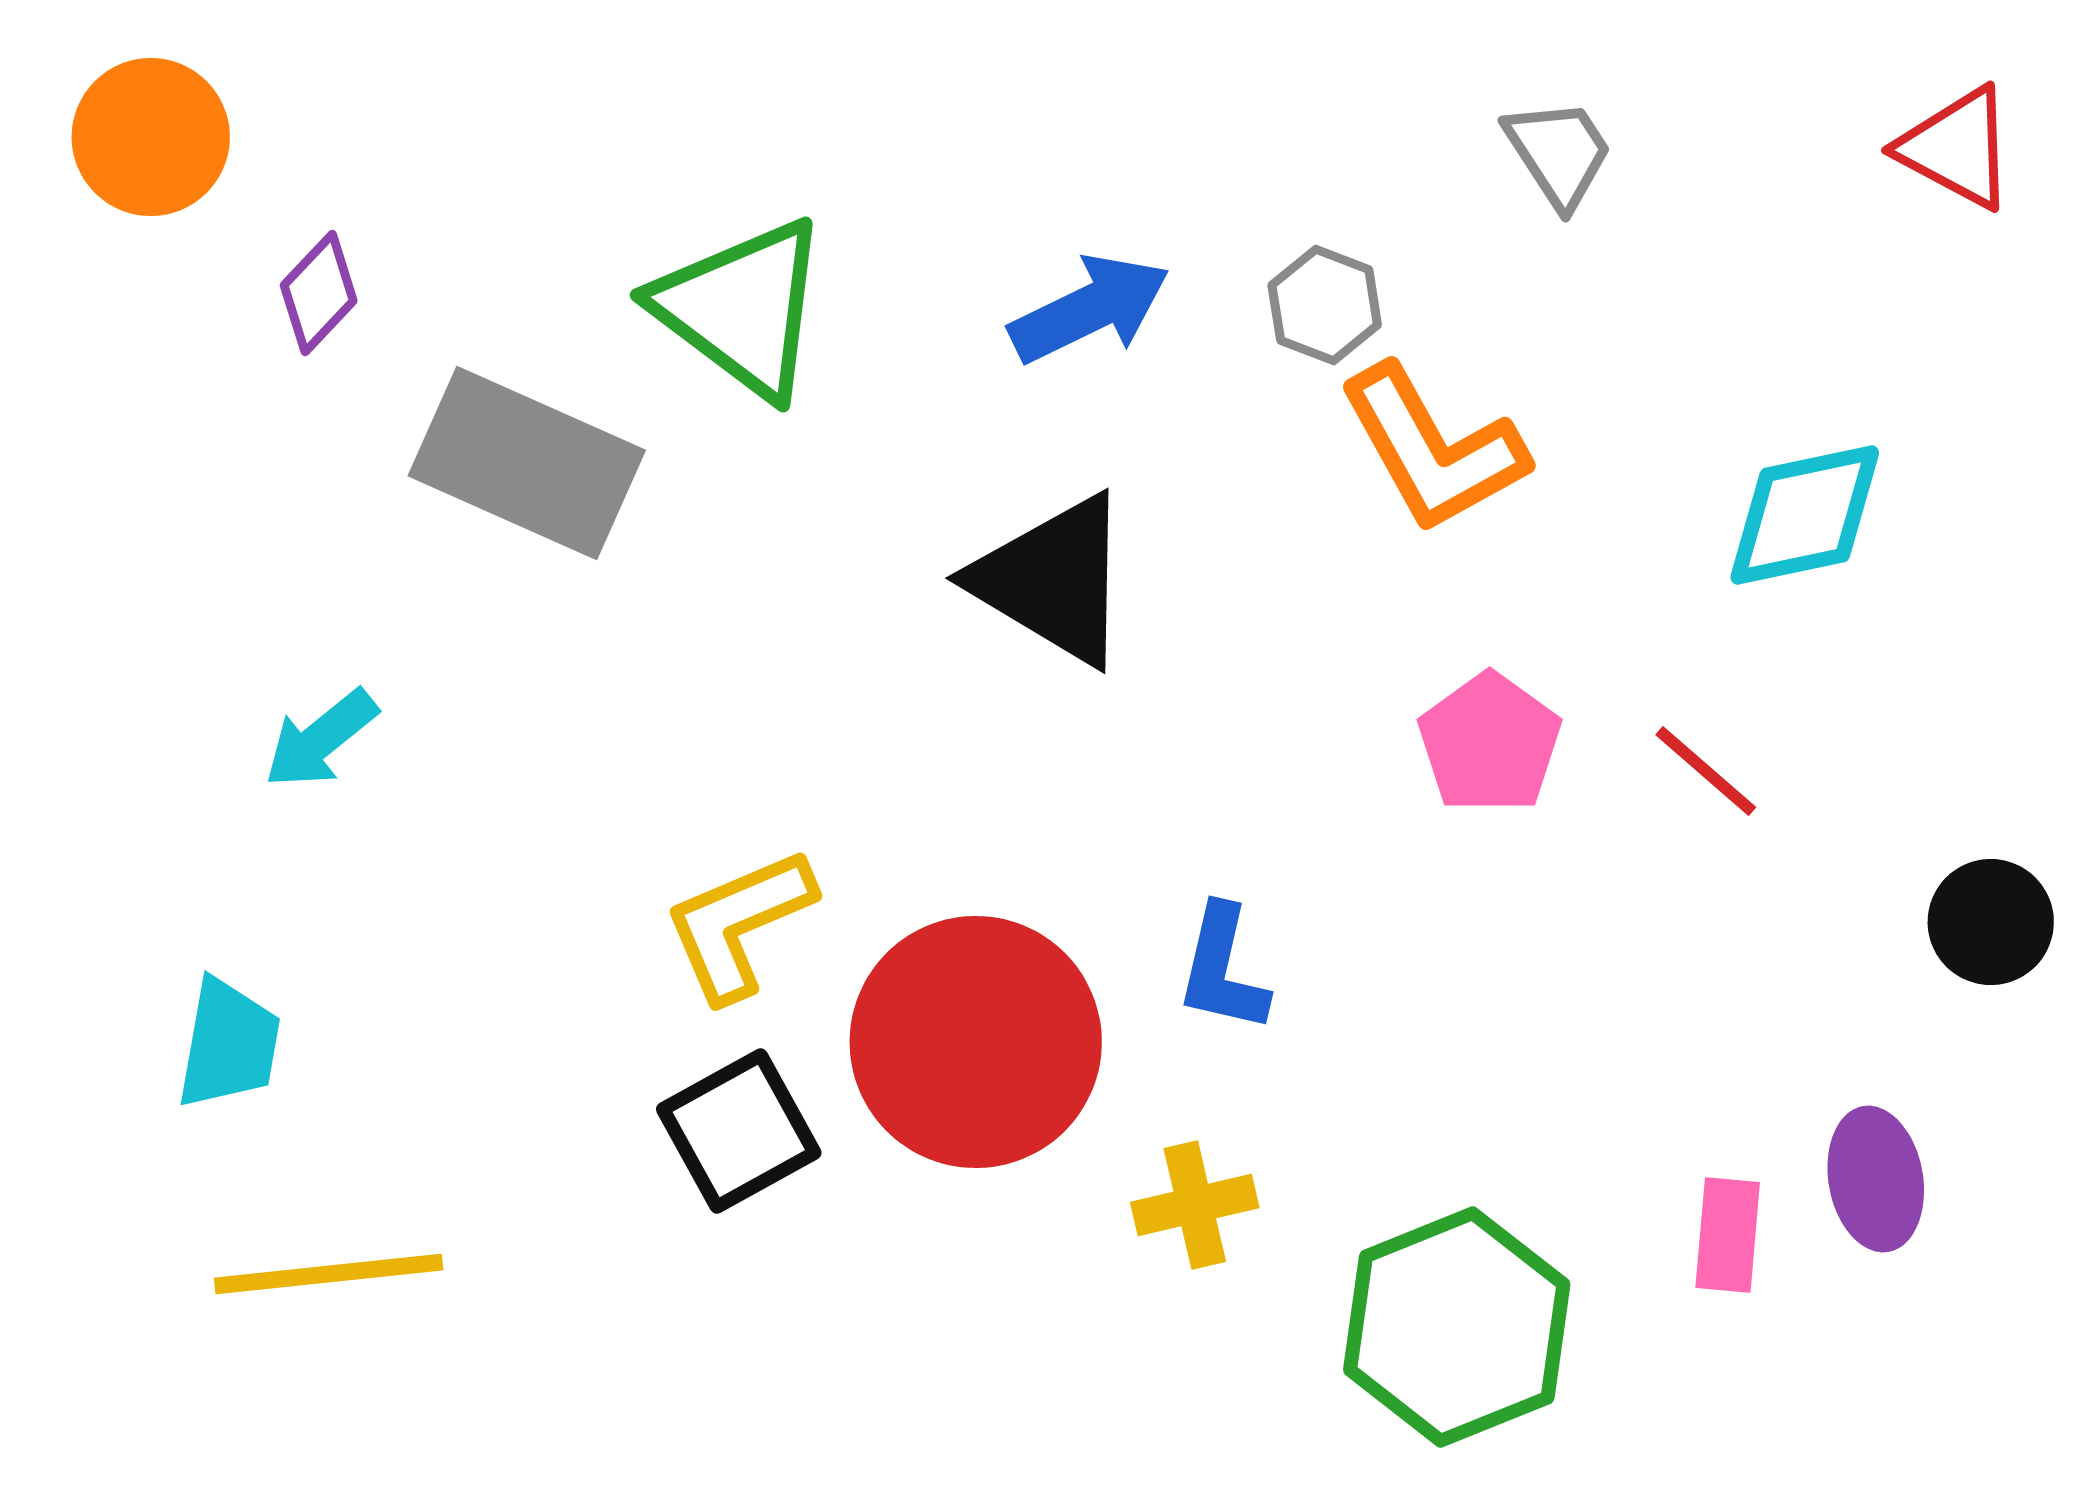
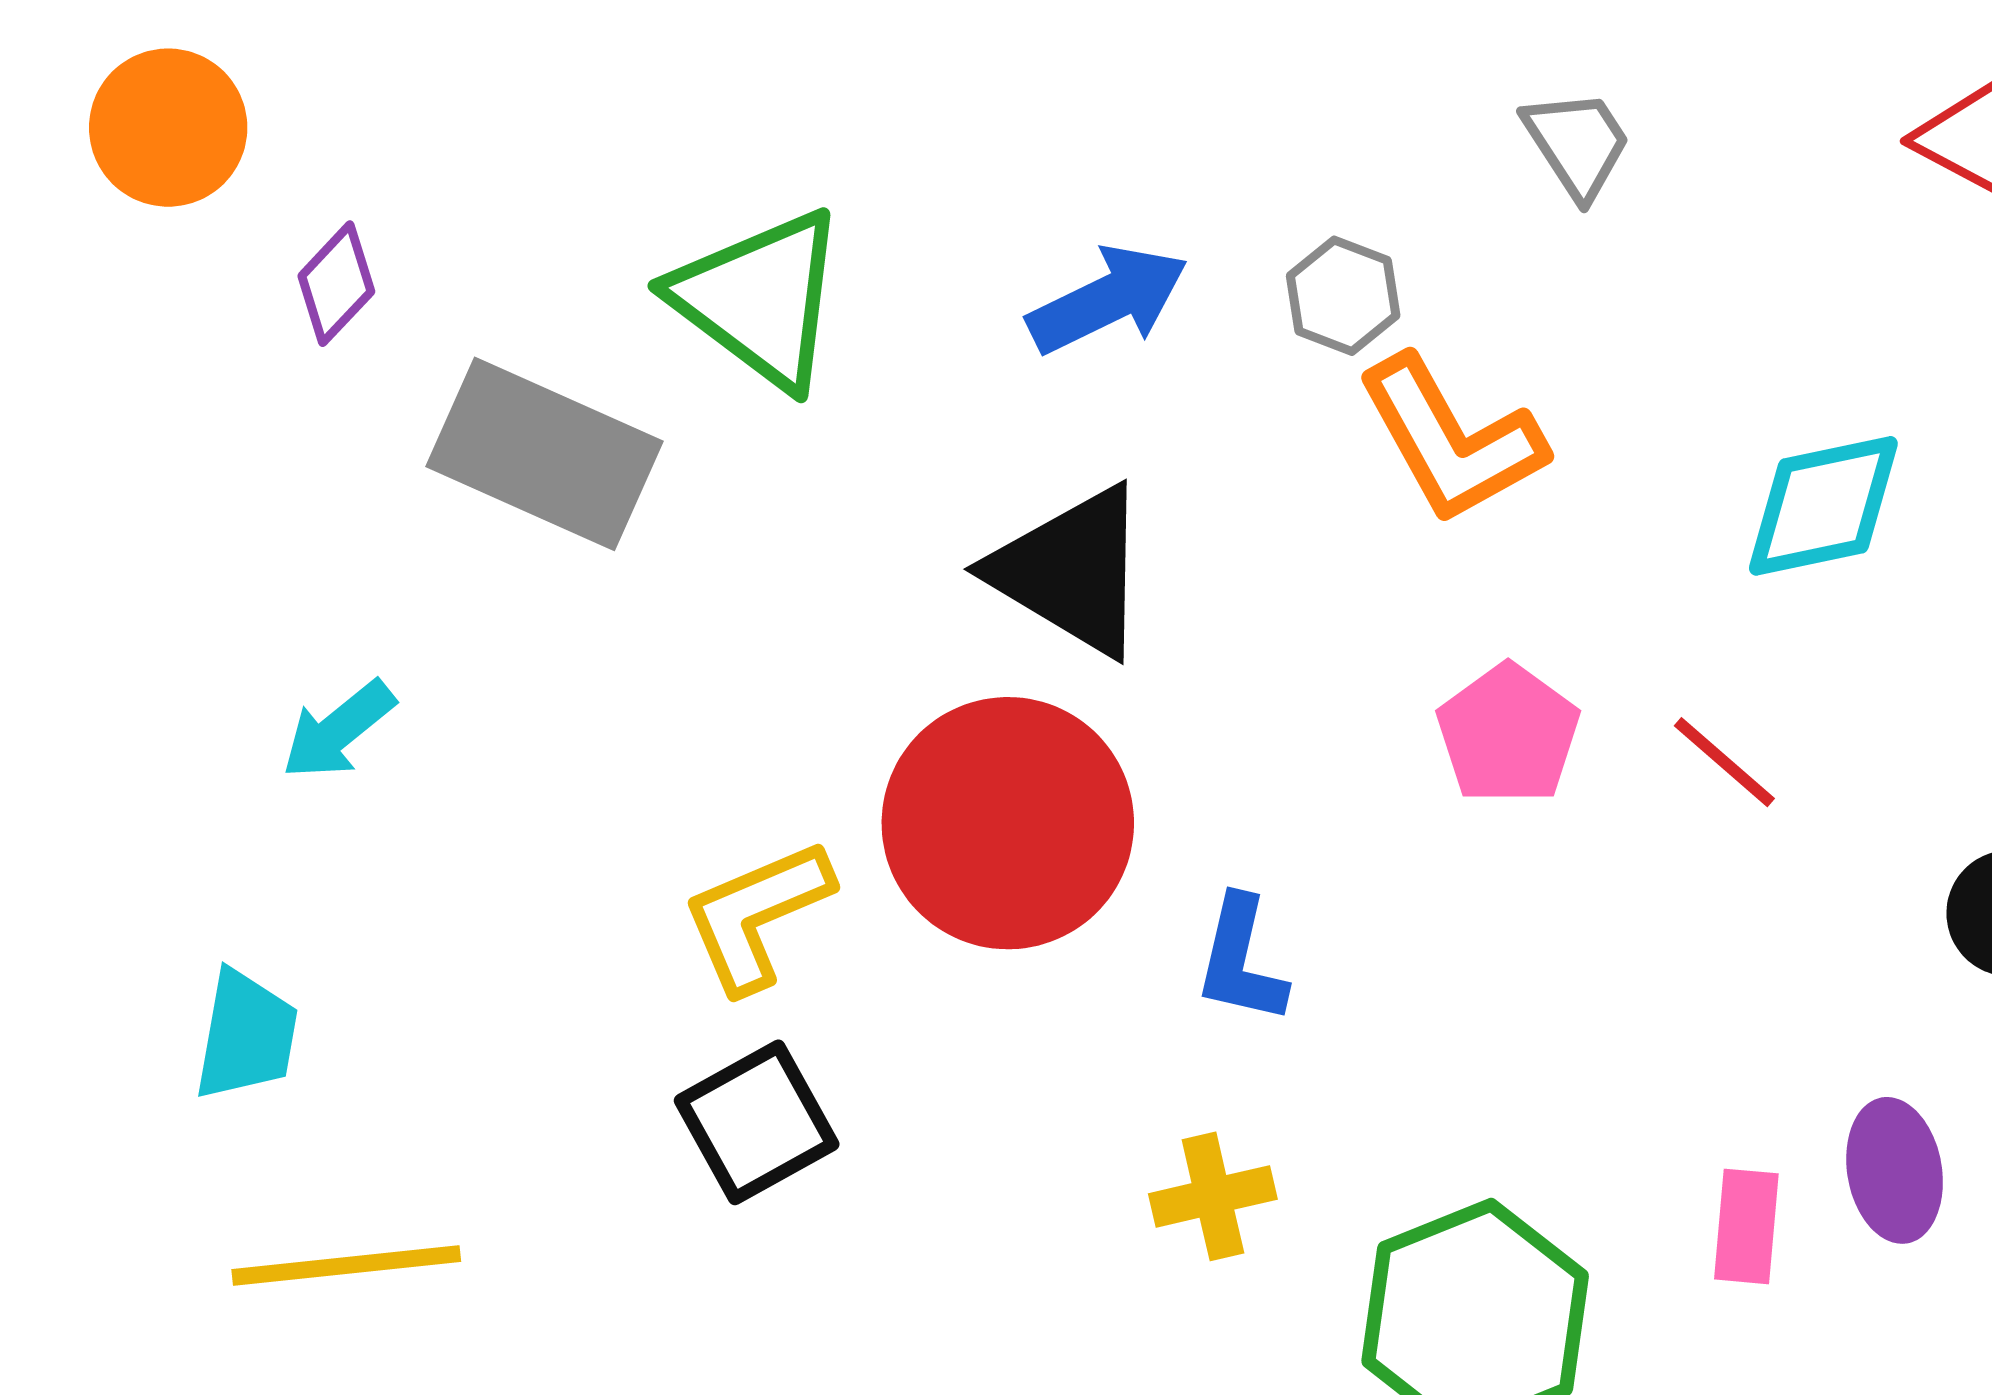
red circle: (976, 1042) -> (1008, 823), moved

